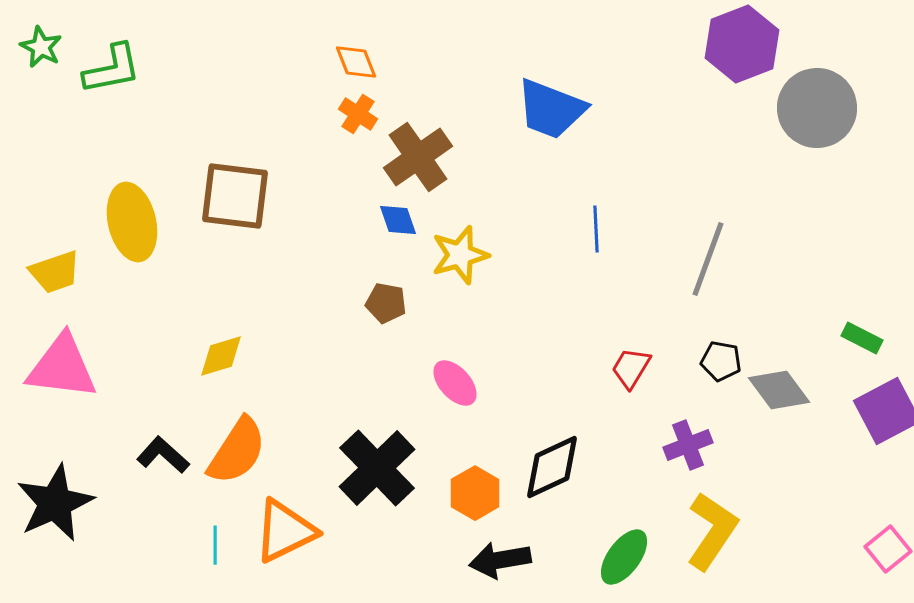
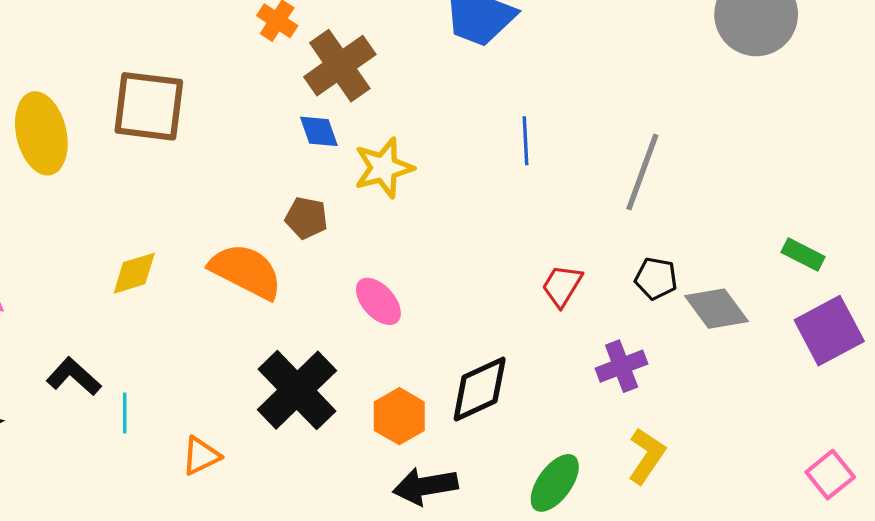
orange semicircle: (237, 451) -> (246, 271), moved, turned -96
orange triangle: (285, 531) -> (201, 456), size x0.6
yellow L-shape: (712, 531) -> (647, 456), size x0.7
cyan line: (215, 545) -> (125, 413), moved

